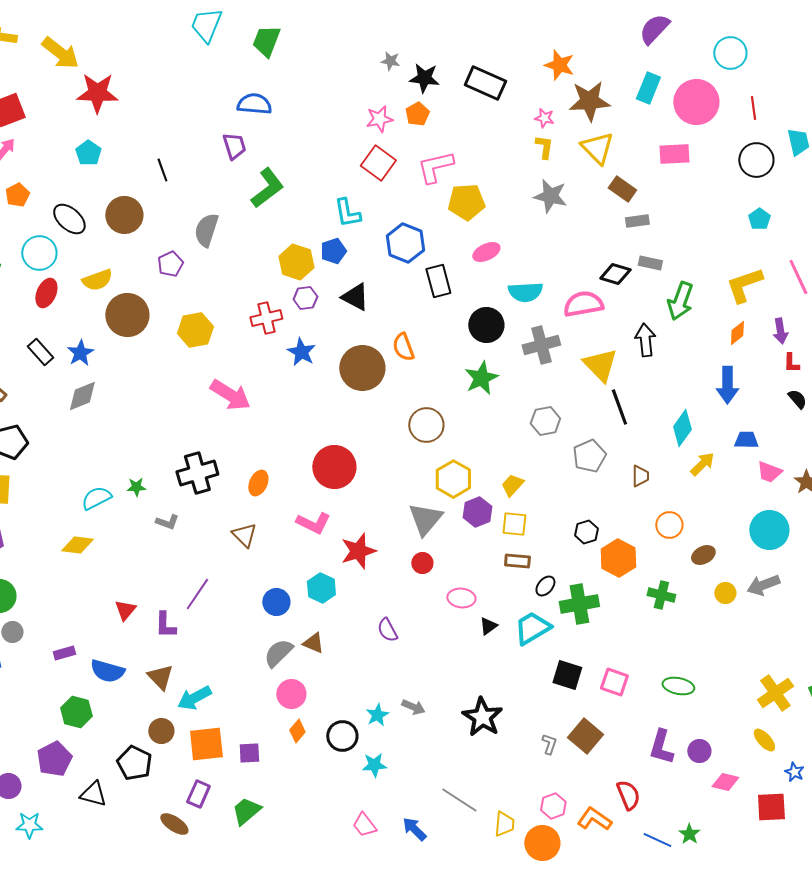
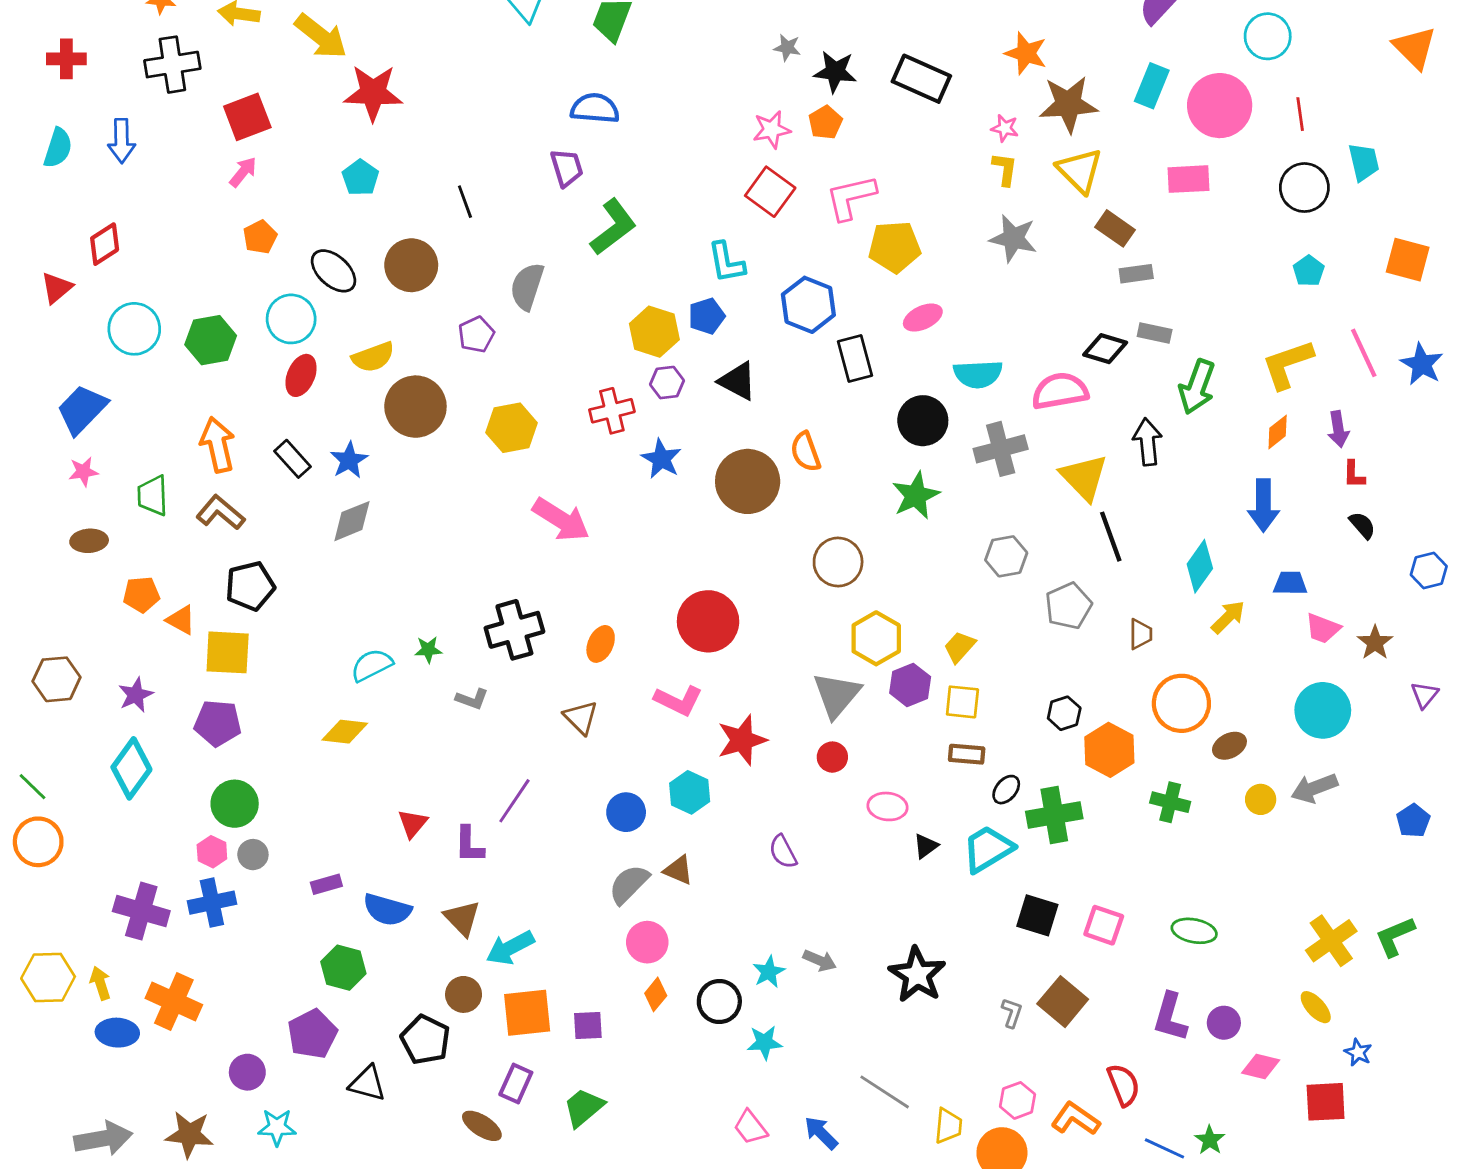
orange circle: (669, 525) -> (1181, 703), size x1.5

